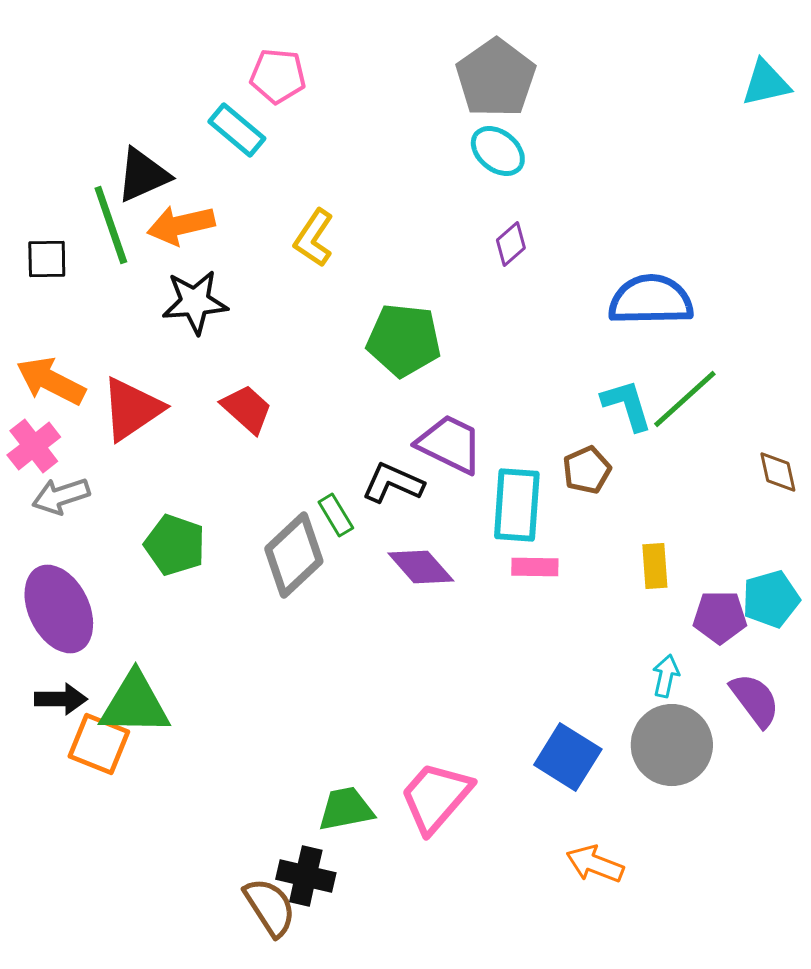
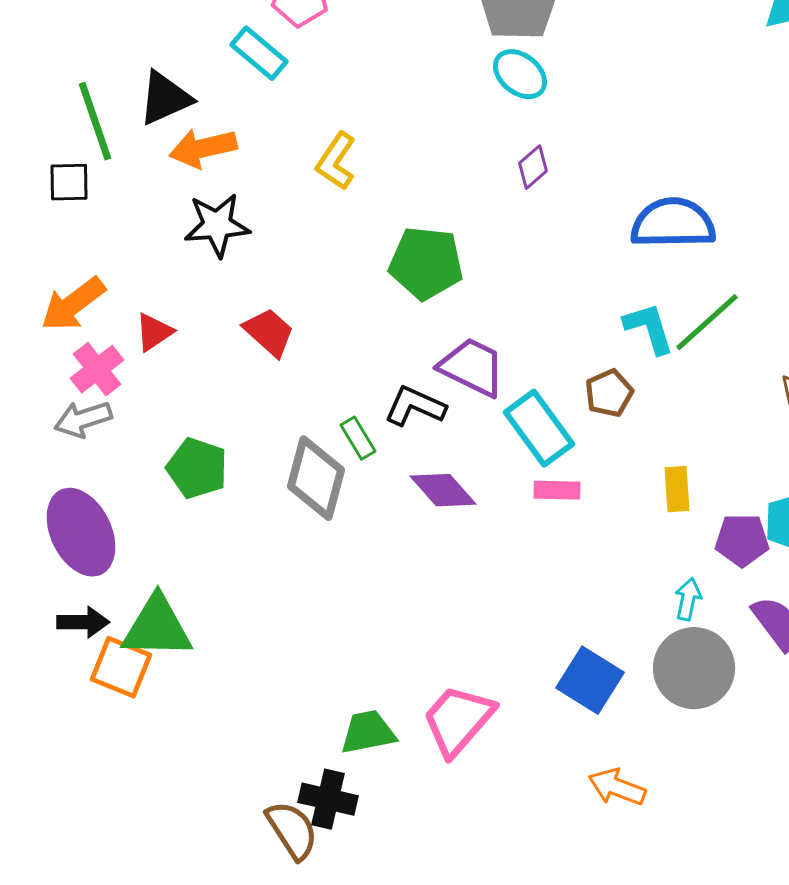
green line: (111, 225) -> (95, 121), moved
orange arrow: (51, 381) -> (73, 304), turned -64
red triangle: (132, 409) -> (154, 332), size x0.6
pink cross: (34, 446) -> (97, 369), moved
cyan rectangle: (517, 505) -> (539, 428), turned -40
gray diamond: (294, 555) -> (316, 478), turned -32

